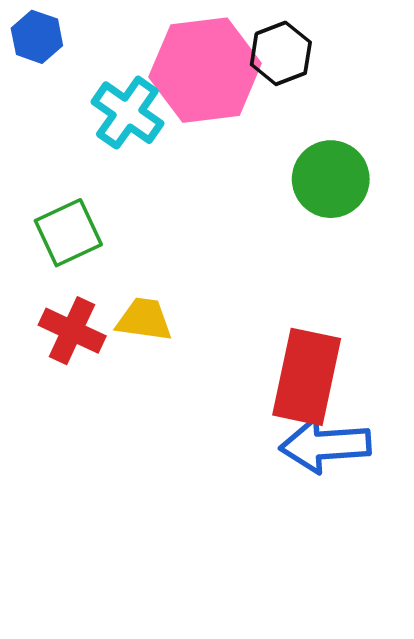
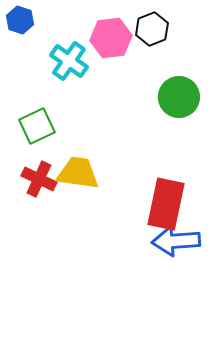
pink hexagon: (205, 70) -> (111, 38), size x0.7
yellow trapezoid: (144, 320) -> (78, 173), size x1.4

